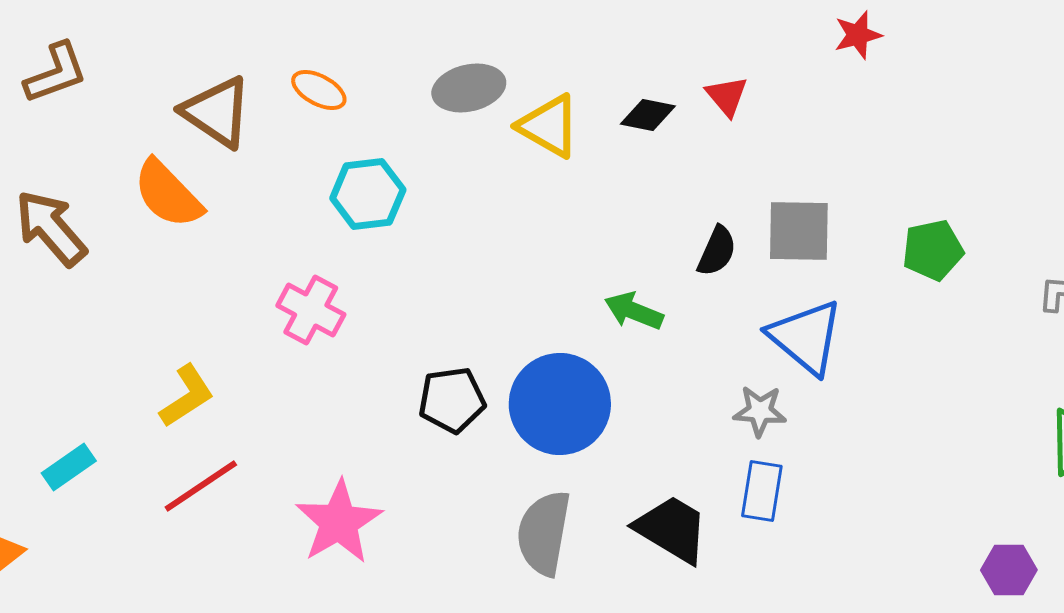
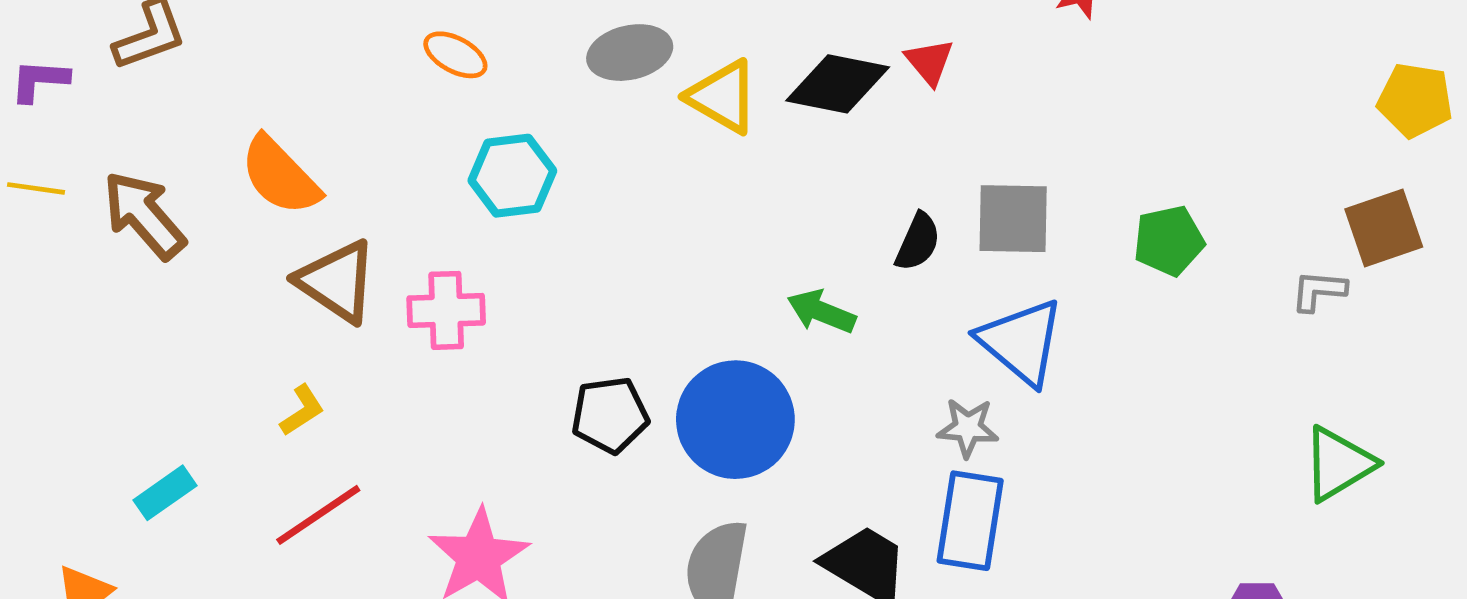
brown triangle: (217, 112) -> (337, 281), moved
black diamond: (648, 115) -> (838, 84), size x1.6
pink cross: (311, 310) -> (446, 310), turned -30
yellow L-shape: (187, 396) -> (302, 410), size x0.7
blue rectangle: (762, 491) -> (970, 521), size x1.4

